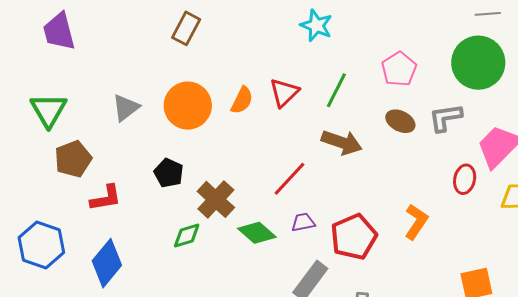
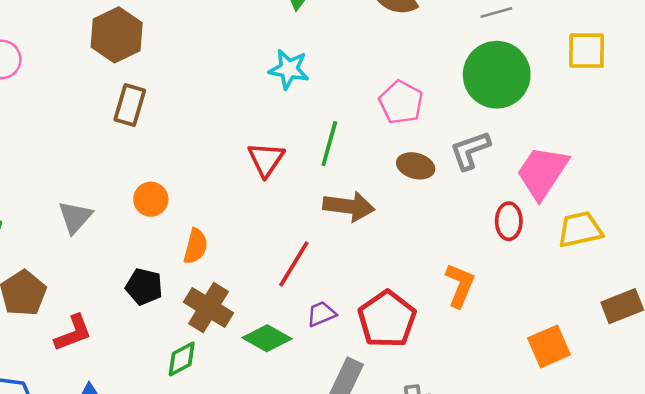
orange semicircle: (242, 100) -> (196, 246), moved
orange circle: (188, 106) -> (151, 199), size x0.6

